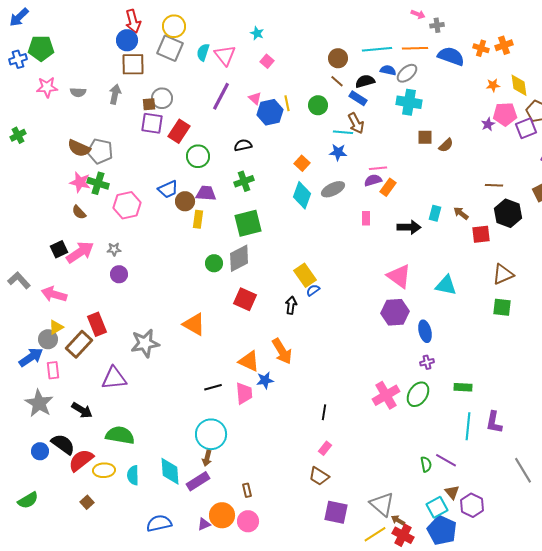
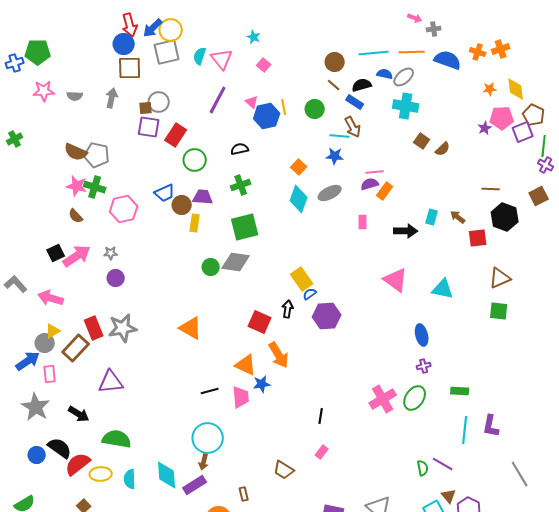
blue arrow: (19, 17) -> (153, 28), moved
gray square: (170, 48) -> (167, 52), turned -36
brown square: (425, 137) -> (422, 141), turned 35
gray diamond: (239, 258) -> (236, 262), turned 36
red square: (245, 299) -> (260, 322), moved
purple hexagon: (395, 312) -> (327, 316), moved
gray star: (145, 343) -> (123, 328), moved
brown trapezoid: (319, 476) -> (284, 470), moved

